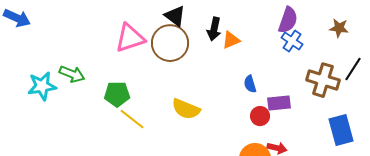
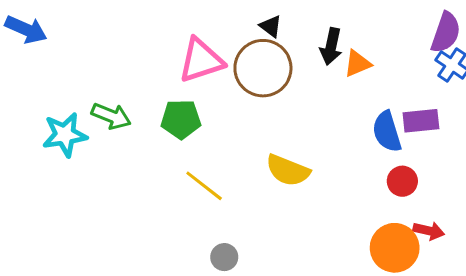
black triangle: (175, 16) -> (271, 26), size x0.7
blue semicircle: (250, 84) -> (387, 132), size x1.5
green pentagon: (117, 94) -> (181, 119), moved
purple rectangle: (279, 103) -> (421, 121), moved

